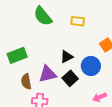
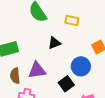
black triangle: (67, 57) -> (54, 43), moved
black square: (70, 78) -> (66, 84), moved

